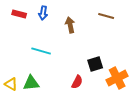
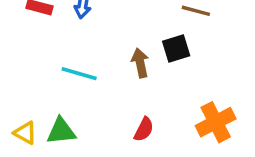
brown arrow: (70, 25) -> (140, 63), moved
black square: (95, 64) -> (176, 49), moved

